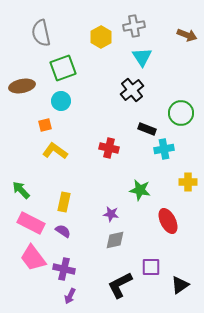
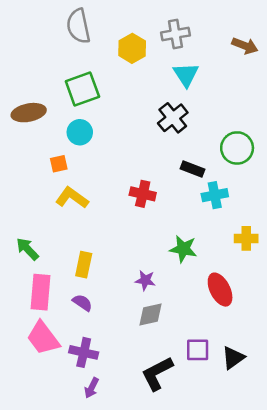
gray semicircle: (41, 33) -> (78, 26), moved
pink rectangle: (31, 223) -> (40, 292), turned 68
black triangle: (180, 285) -> (233, 358), moved

